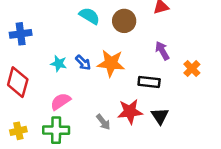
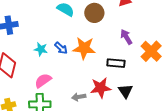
orange cross: (192, 69) -> (151, 51), size x1.5
gray arrow: (103, 122) -> (79, 97), turned 120

